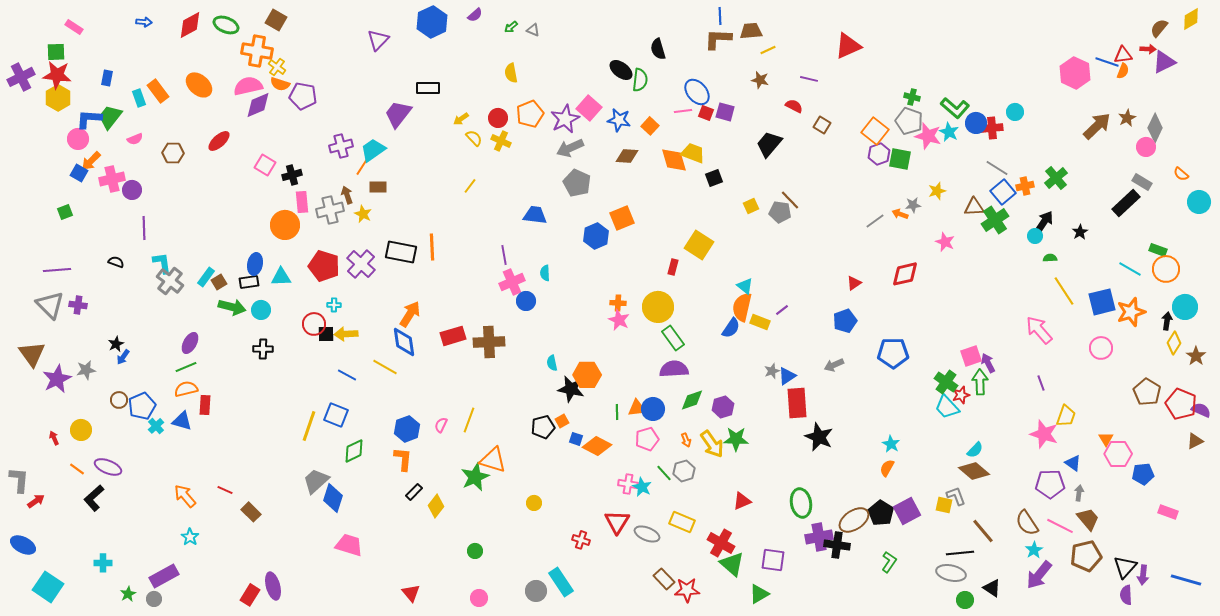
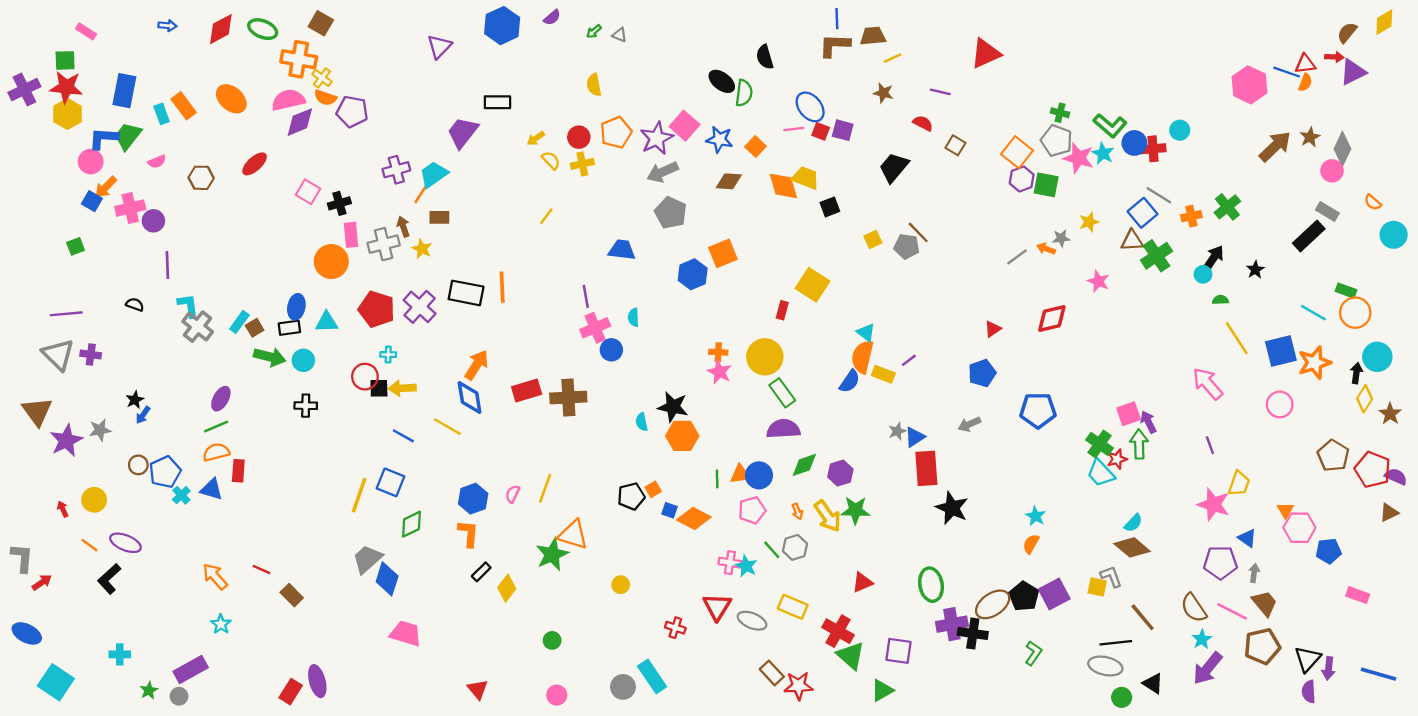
blue rectangle: (107, 78) -> (124, 91), size x1.8
yellow cross: (501, 141) -> (582, 164), turned -36
blue square: (1003, 192) -> (1143, 213), moved
black star: (571, 389) -> (673, 407), moved

